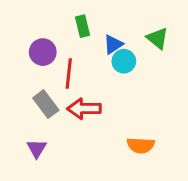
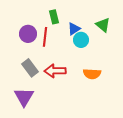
red line: (69, 73) -> (45, 37), moved
orange semicircle: (141, 145) -> (92, 74), moved
purple triangle: (37, 148) -> (24, 97), size x1.5

